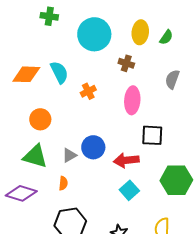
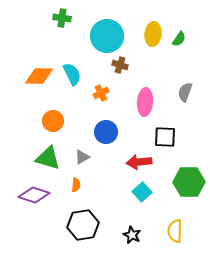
brown cross: (126, 63) -> (120, 65), moved
gray semicircle: (172, 79) -> (185, 92), moved
blue circle: (93, 147) -> (106, 132), moved

